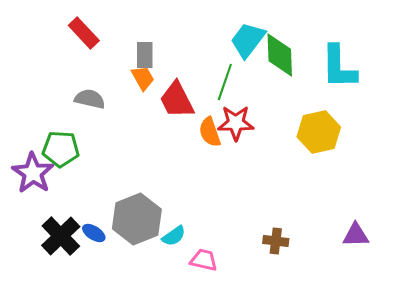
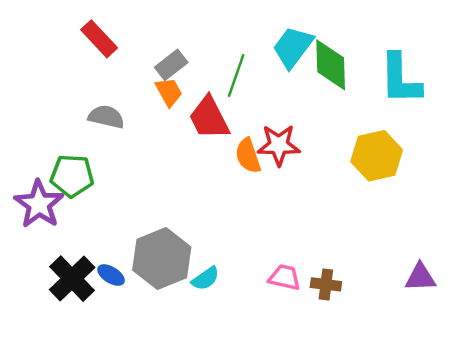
gray rectangle: (145, 55) -> (171, 65), turned 52
green line: (225, 82) -> (236, 75), moved
pink trapezoid: (204, 260) -> (285, 277), moved

